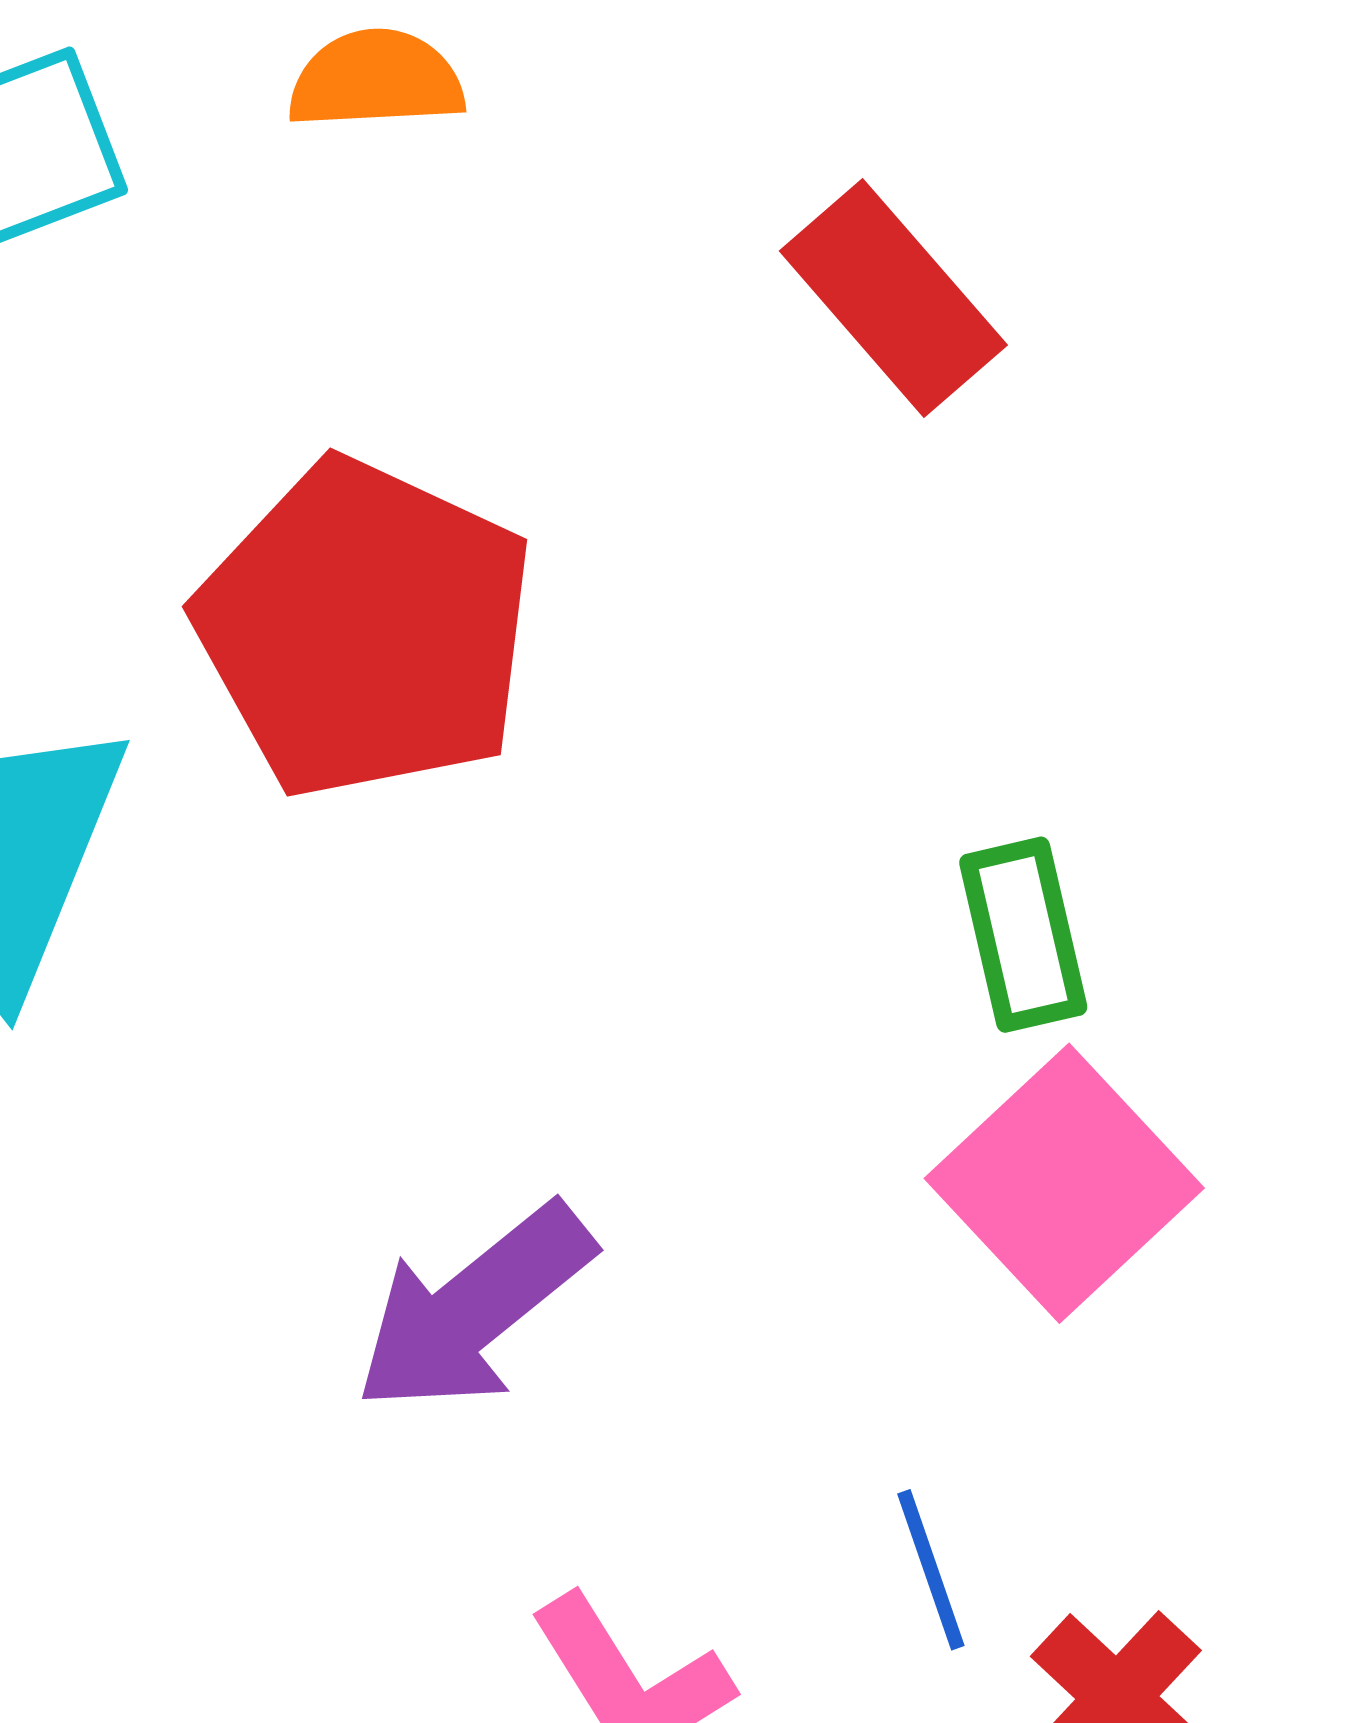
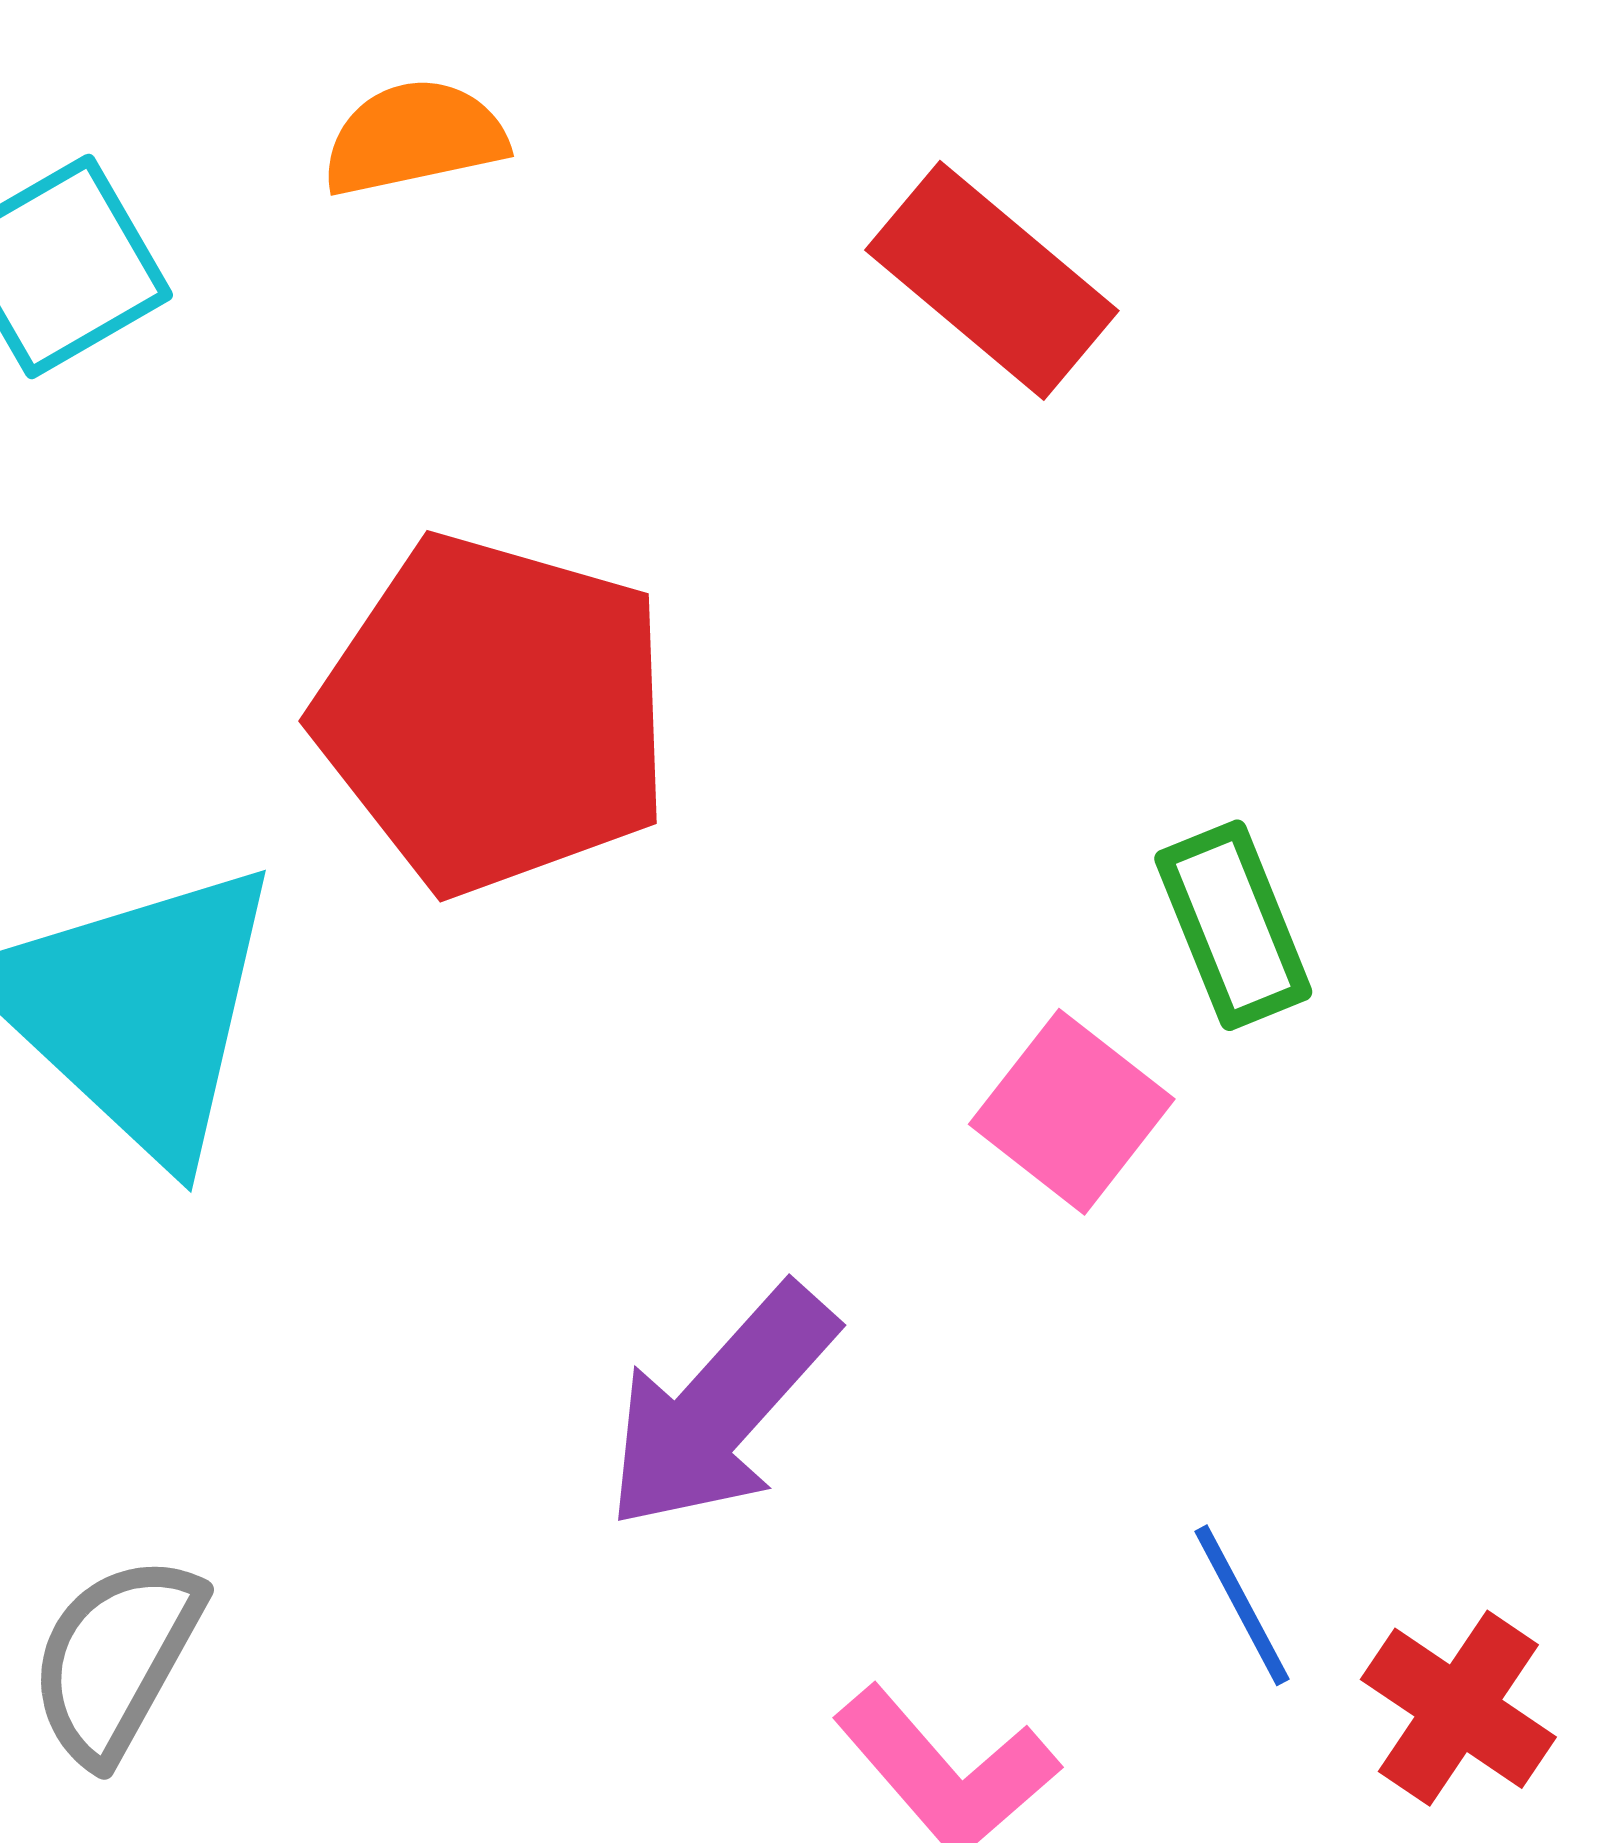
pink square: (1064, 1183) -> (1072, 1112), moved, size x0.7

